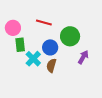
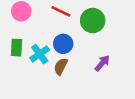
green circle: (70, 36) -> (93, 21), moved
green rectangle: (20, 45) -> (16, 48), moved

